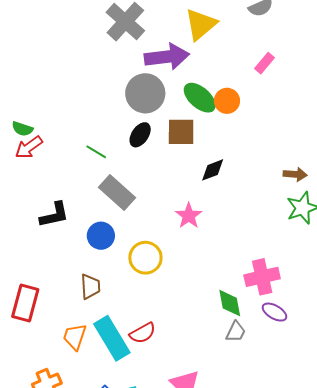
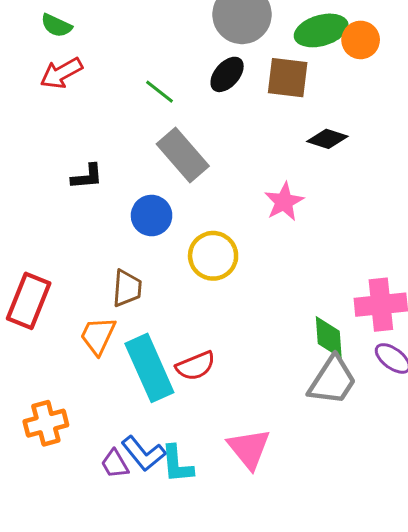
green ellipse: (200, 98) -> (321, 30), turned -64
green semicircle: (22, 129) -> (56, 25), moved
black diamond: (213, 170) -> (327, 139), turned 32
black L-shape: (54, 215) -> (87, 177), size x0.7
gray trapezoid: (236, 332) -> (332, 380), size x1.6
orange trapezoid: (75, 337) -> (98, 336), moved

